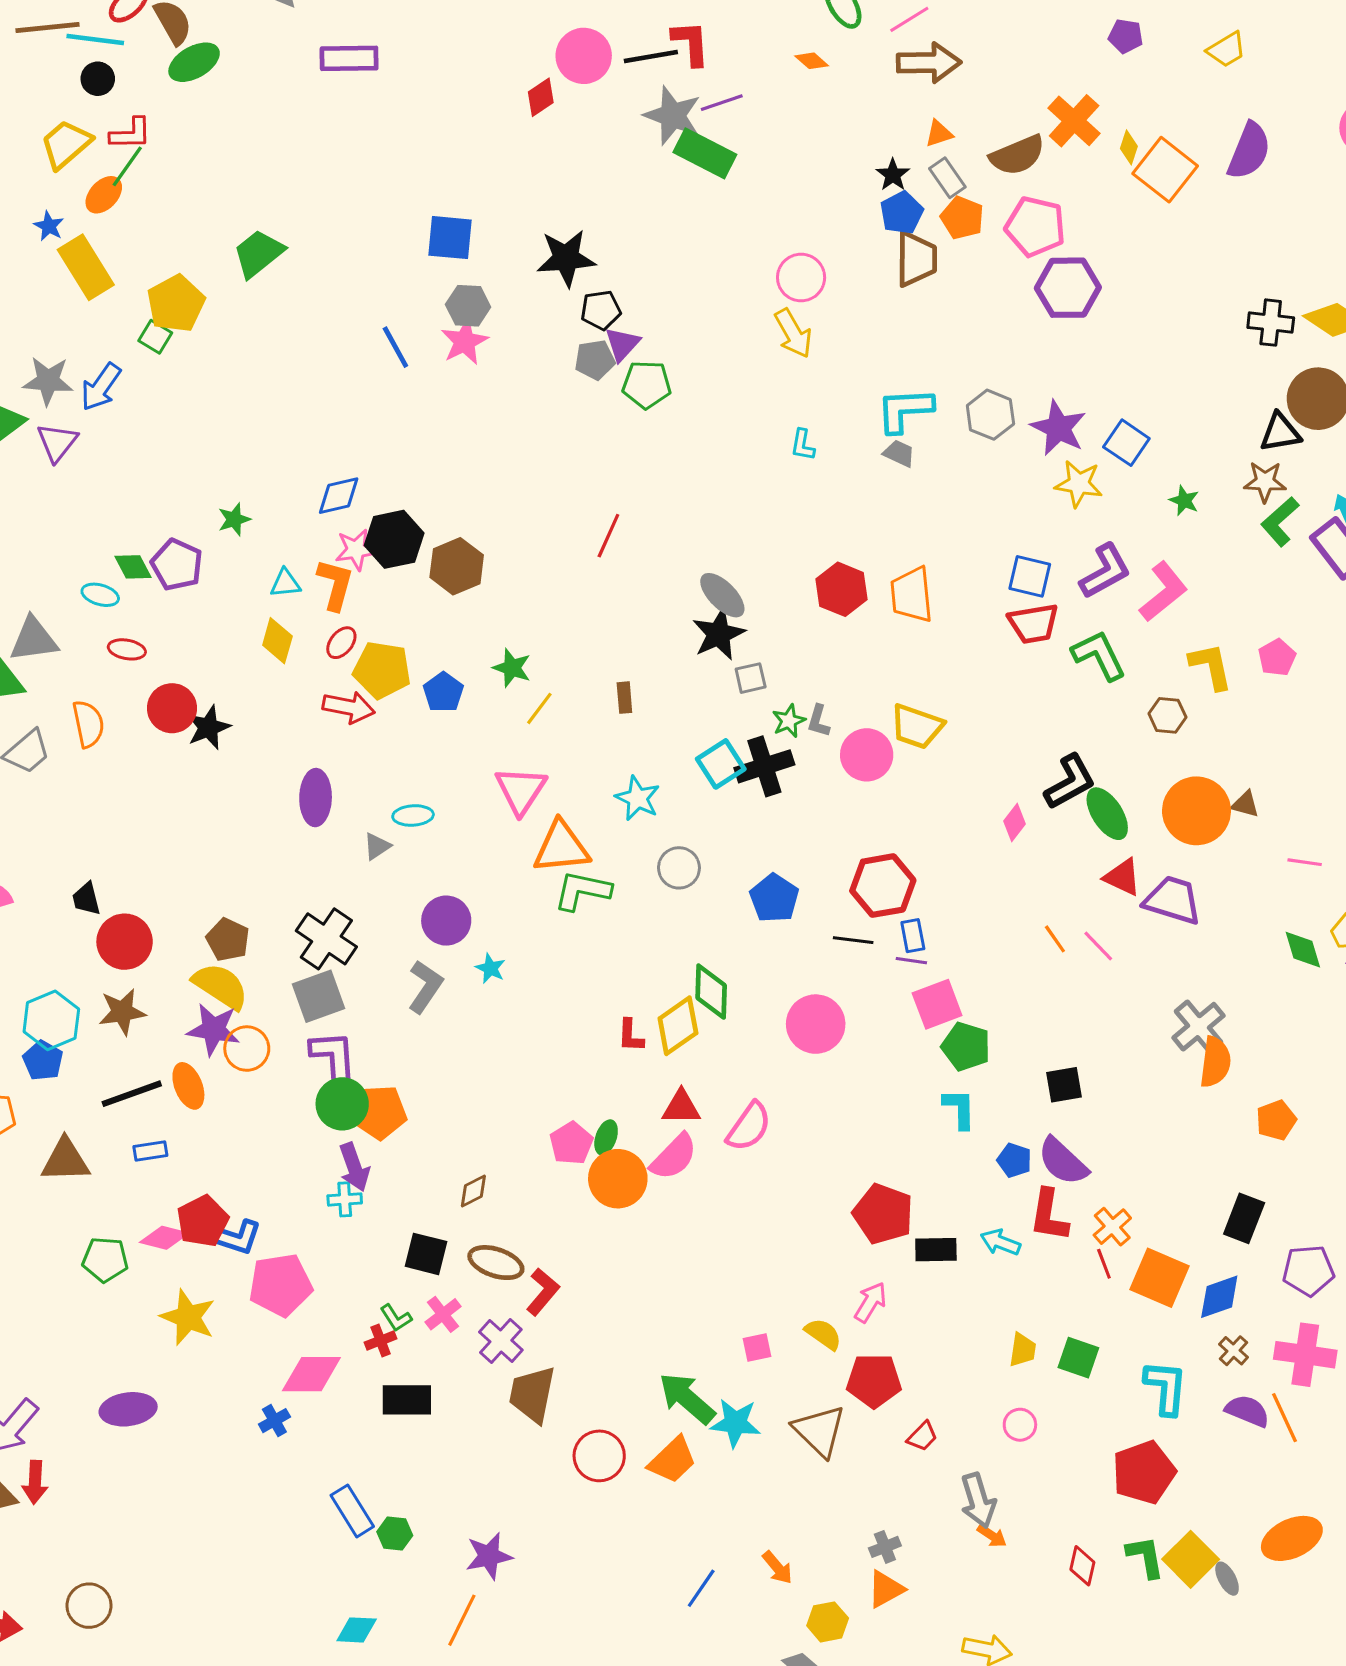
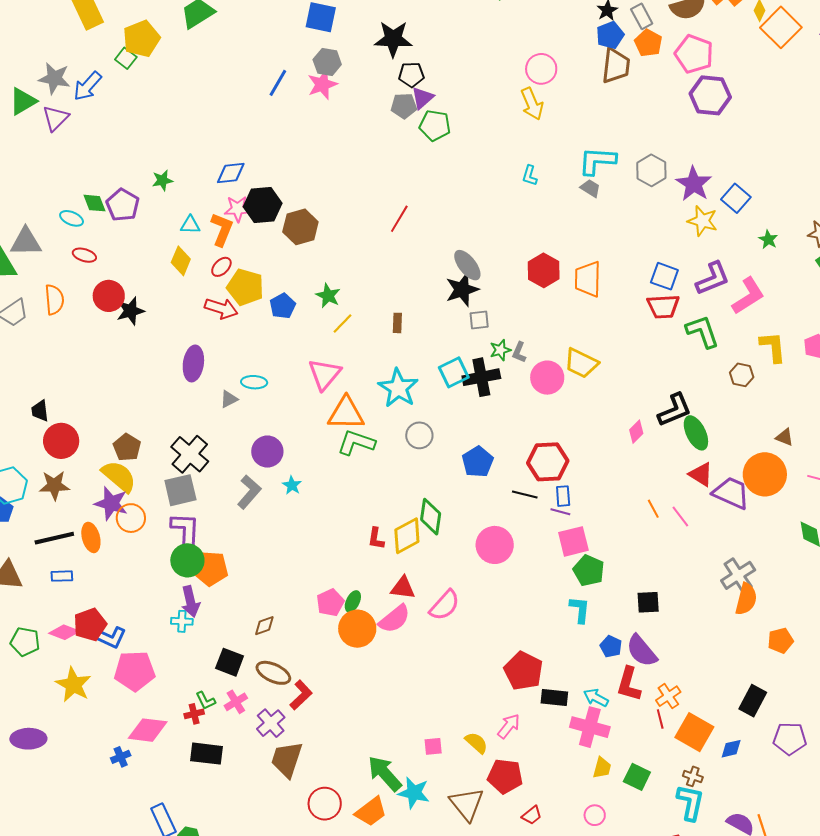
blue line: (395, 347) -> (278, 83), turned 52
cyan star: (638, 798) -> (398, 388), size x1.4
orange circle: (1197, 811) -> (765, 474), moved
blue diamond: (1219, 1297) -> (731, 749), size x0.7
brown cross: (1234, 1351) -> (693, 776), moved, turned -30
pink cross: (1305, 1355) -> (590, 727), moved

